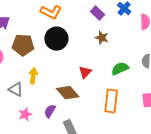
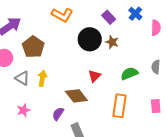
black circle: (56, 39) -> (90, 39), moved
brown pentagon: (23, 45) -> (33, 47), turned 30
gray triangle: (16, 89) -> (22, 78), moved
pink star: (25, 114) -> (23, 110), moved

